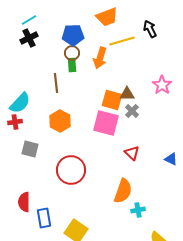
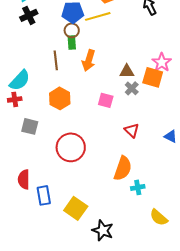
yellow line: (122, 41) -> (98, 16), moved
orange arrow: (100, 58) -> (89, 60), moved
orange square: (112, 100) -> (153, 77), moved
pink square: (106, 123) -> (106, 100), size x0.6

